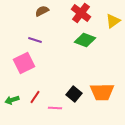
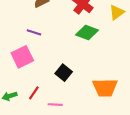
black square: (74, 94) -> (64, 73), moved

